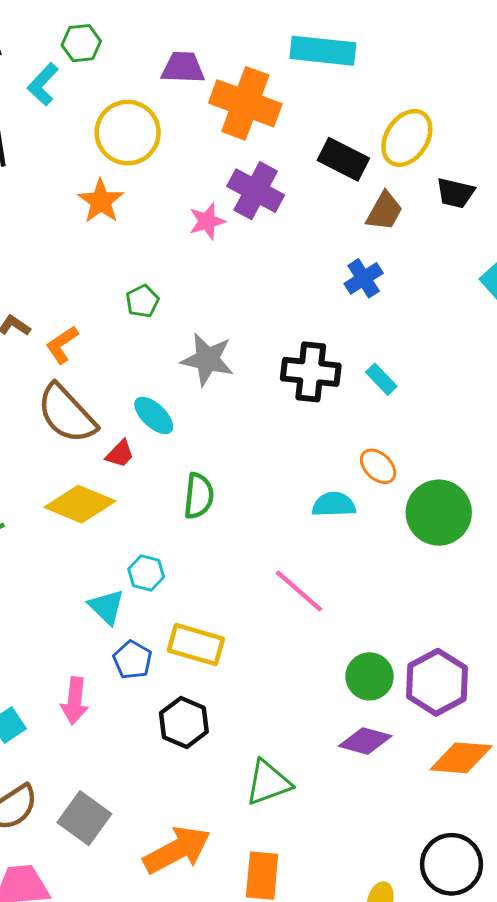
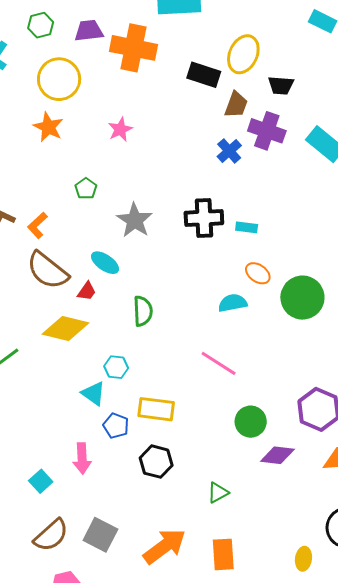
green hexagon: (81, 43) -> (41, 25), moved
purple cross: (256, 191) -> (267, 131), moved
gray star: (207, 359) -> (135, 220), turned 30
cyan rectangle: (381, 379) -> (247, 227), moved, turned -30
green circle: (369, 676) -> (251, 422), moved
green triangle: (268, 783) -> (218, 493), size x0.7

